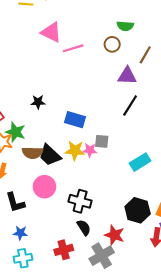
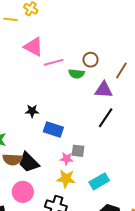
green semicircle: (125, 26) -> (76, 74), moved
black star: (38, 102) -> (32, 111), moved
yellow star: (75, 151) -> (66, 179), moved
cyan rectangle: (140, 162) -> (99, 181), moved

